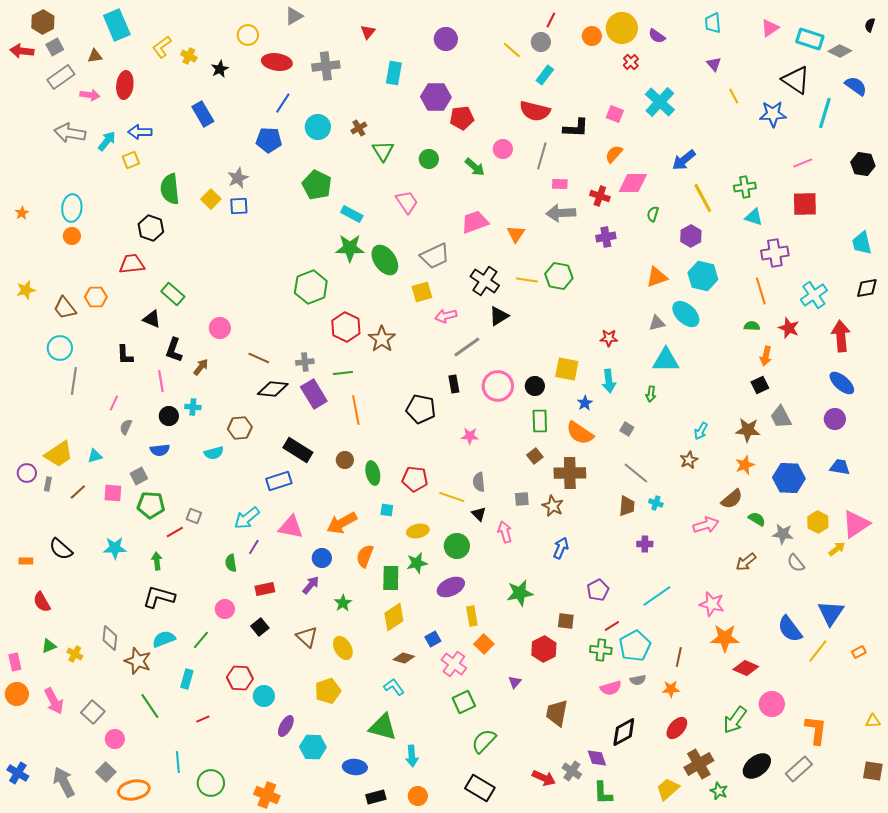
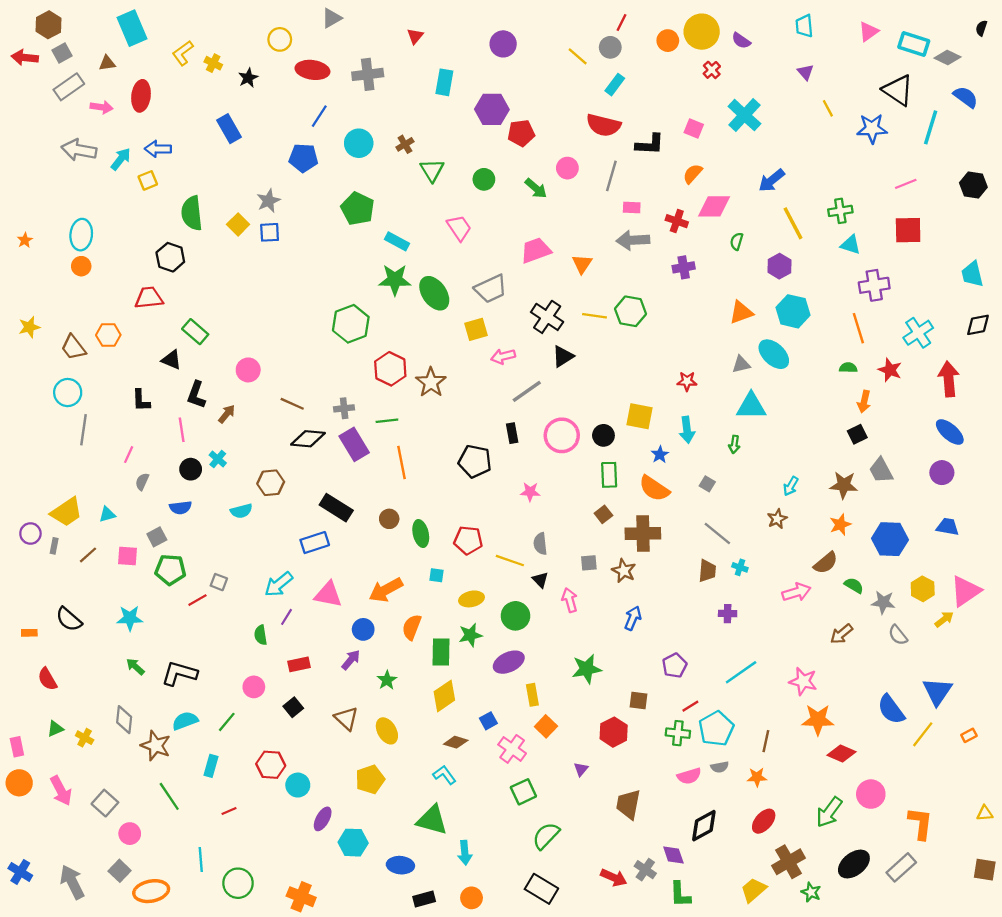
cyan cross: (193, 407) -> (218, 459), turned 35
green arrow: (157, 561) -> (135, 667), moved, turned -42

